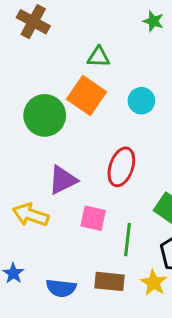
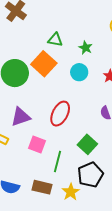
green star: (153, 21) -> (86, 48), moved

